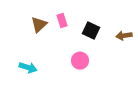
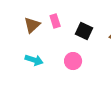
cyan arrow: (28, 68) -> (34, 60), moved

